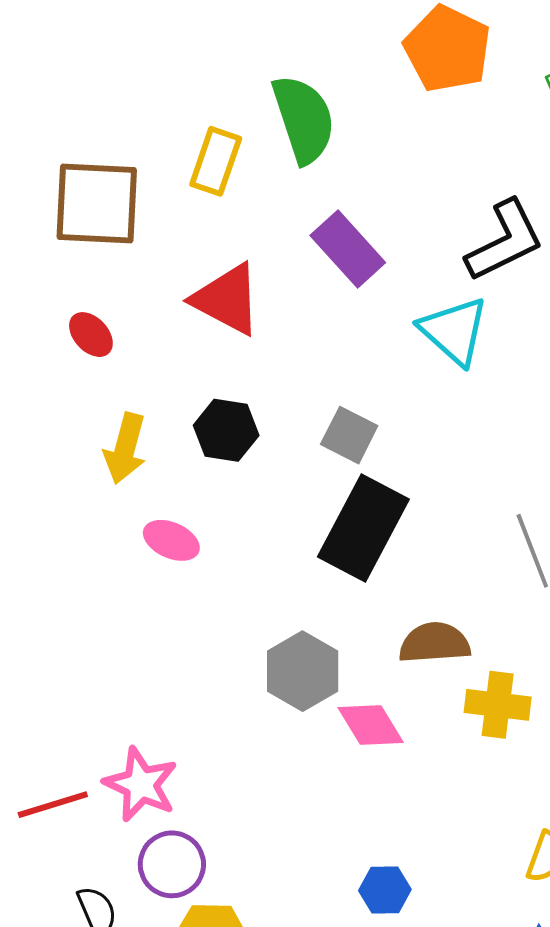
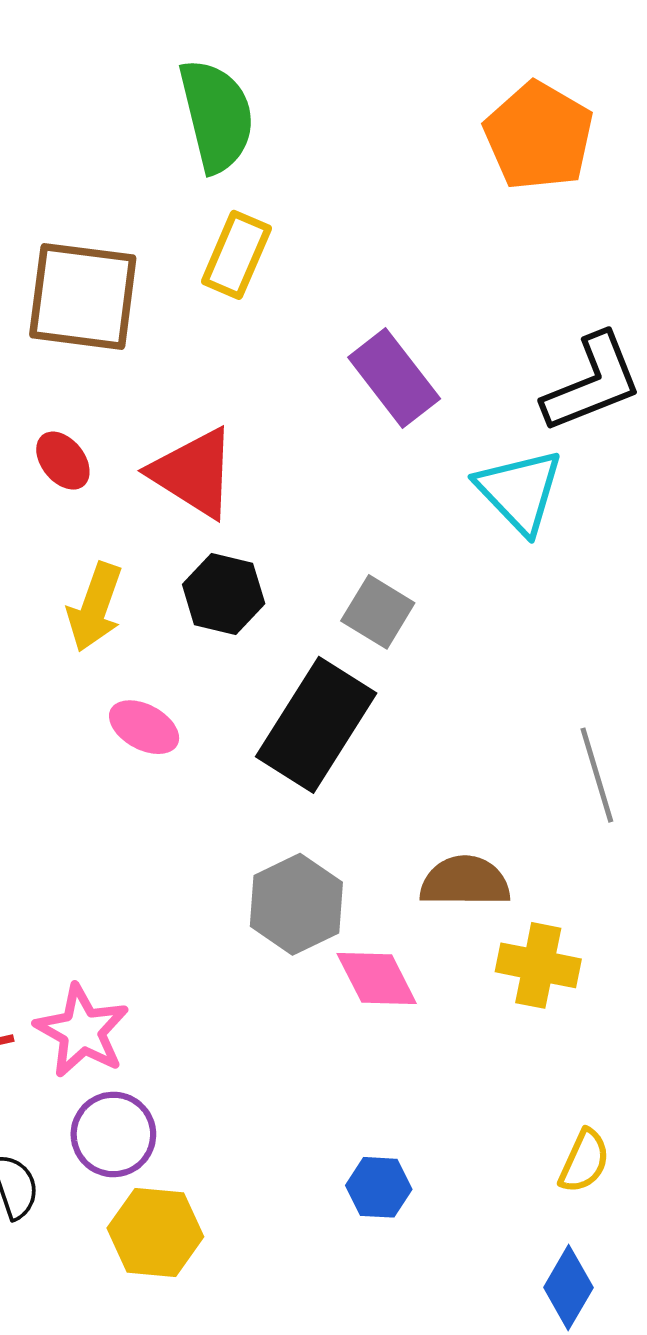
green semicircle: (304, 119) -> (217, 116), moved
red triangle: (227, 299) -> (194, 473), moved
black rectangle: (363, 528) -> (316, 725), moved

